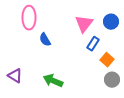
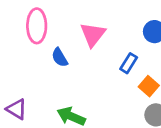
pink triangle: (84, 24) -> (93, 34), moved

